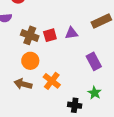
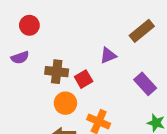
red square: (50, 35) -> (84, 79), moved

